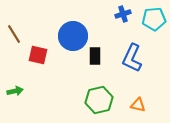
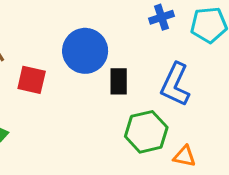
green hexagon: (99, 100) -> (146, 132), moved

